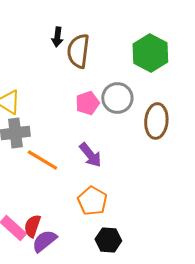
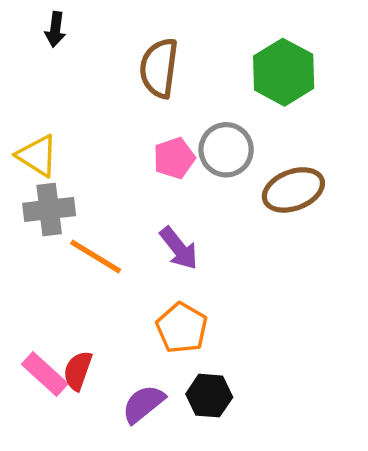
black arrow: (57, 37) -> (55, 29), moved
brown ellipse: (156, 121) -> (293, 190), turned 64
purple semicircle: (44, 241) -> (143, 404), moved

